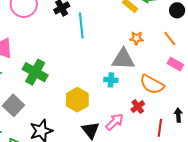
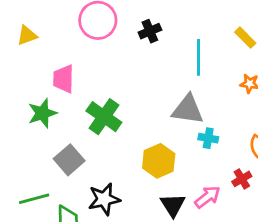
cyan line: (81, 25) -> (198, 57), moved
gray triangle: (123, 59) -> (188, 110), moved

